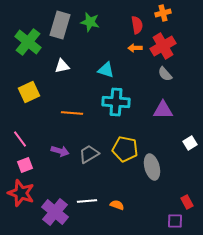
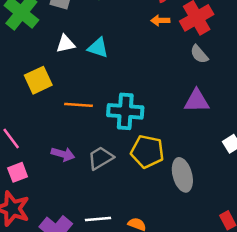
cyan triangle: (106, 70) -> (98, 48), moved
yellow square: (29, 92) -> (38, 80), moved
cyan cross: (116, 102) -> (125, 111), moved

